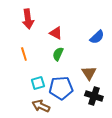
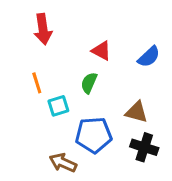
red triangle: (56, 33) -> (101, 51), moved
brown triangle: (89, 73) -> (137, 112), turned -42
cyan square: (38, 83) -> (58, 106), moved

